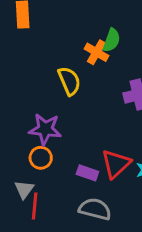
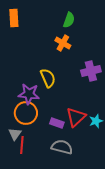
green semicircle: (112, 40) -> (69, 20), moved
yellow semicircle: (69, 81) -> (48, 78), moved
orange circle: (41, 158) -> (26, 113), size x1.5

